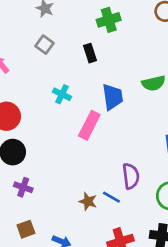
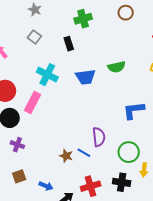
cyan cross: (62, 94) -> (47, 75), size x1.5
blue trapezoid: (113, 97) -> (85, 77), turned 90
pink rectangle: (89, 125) -> (33, 103), moved

